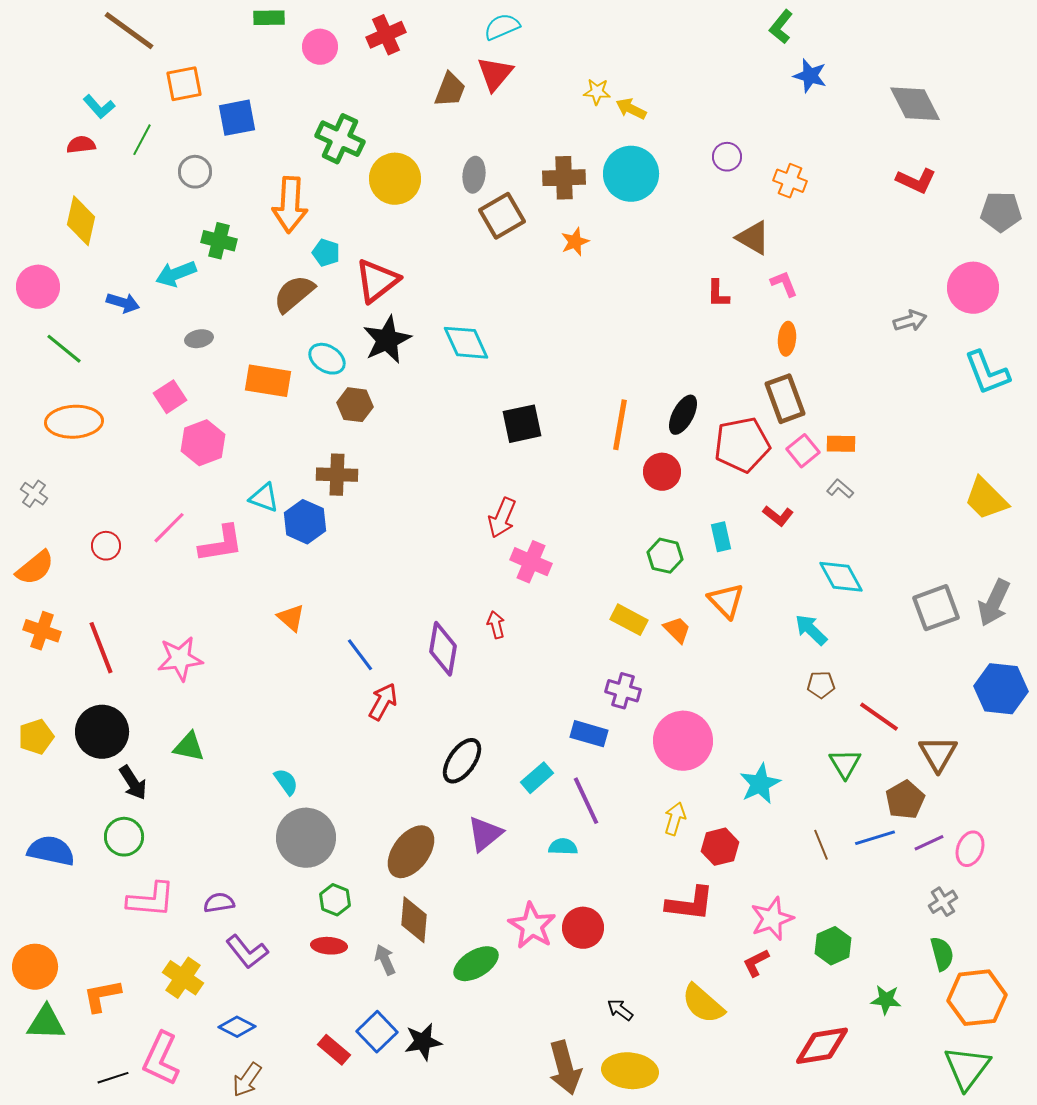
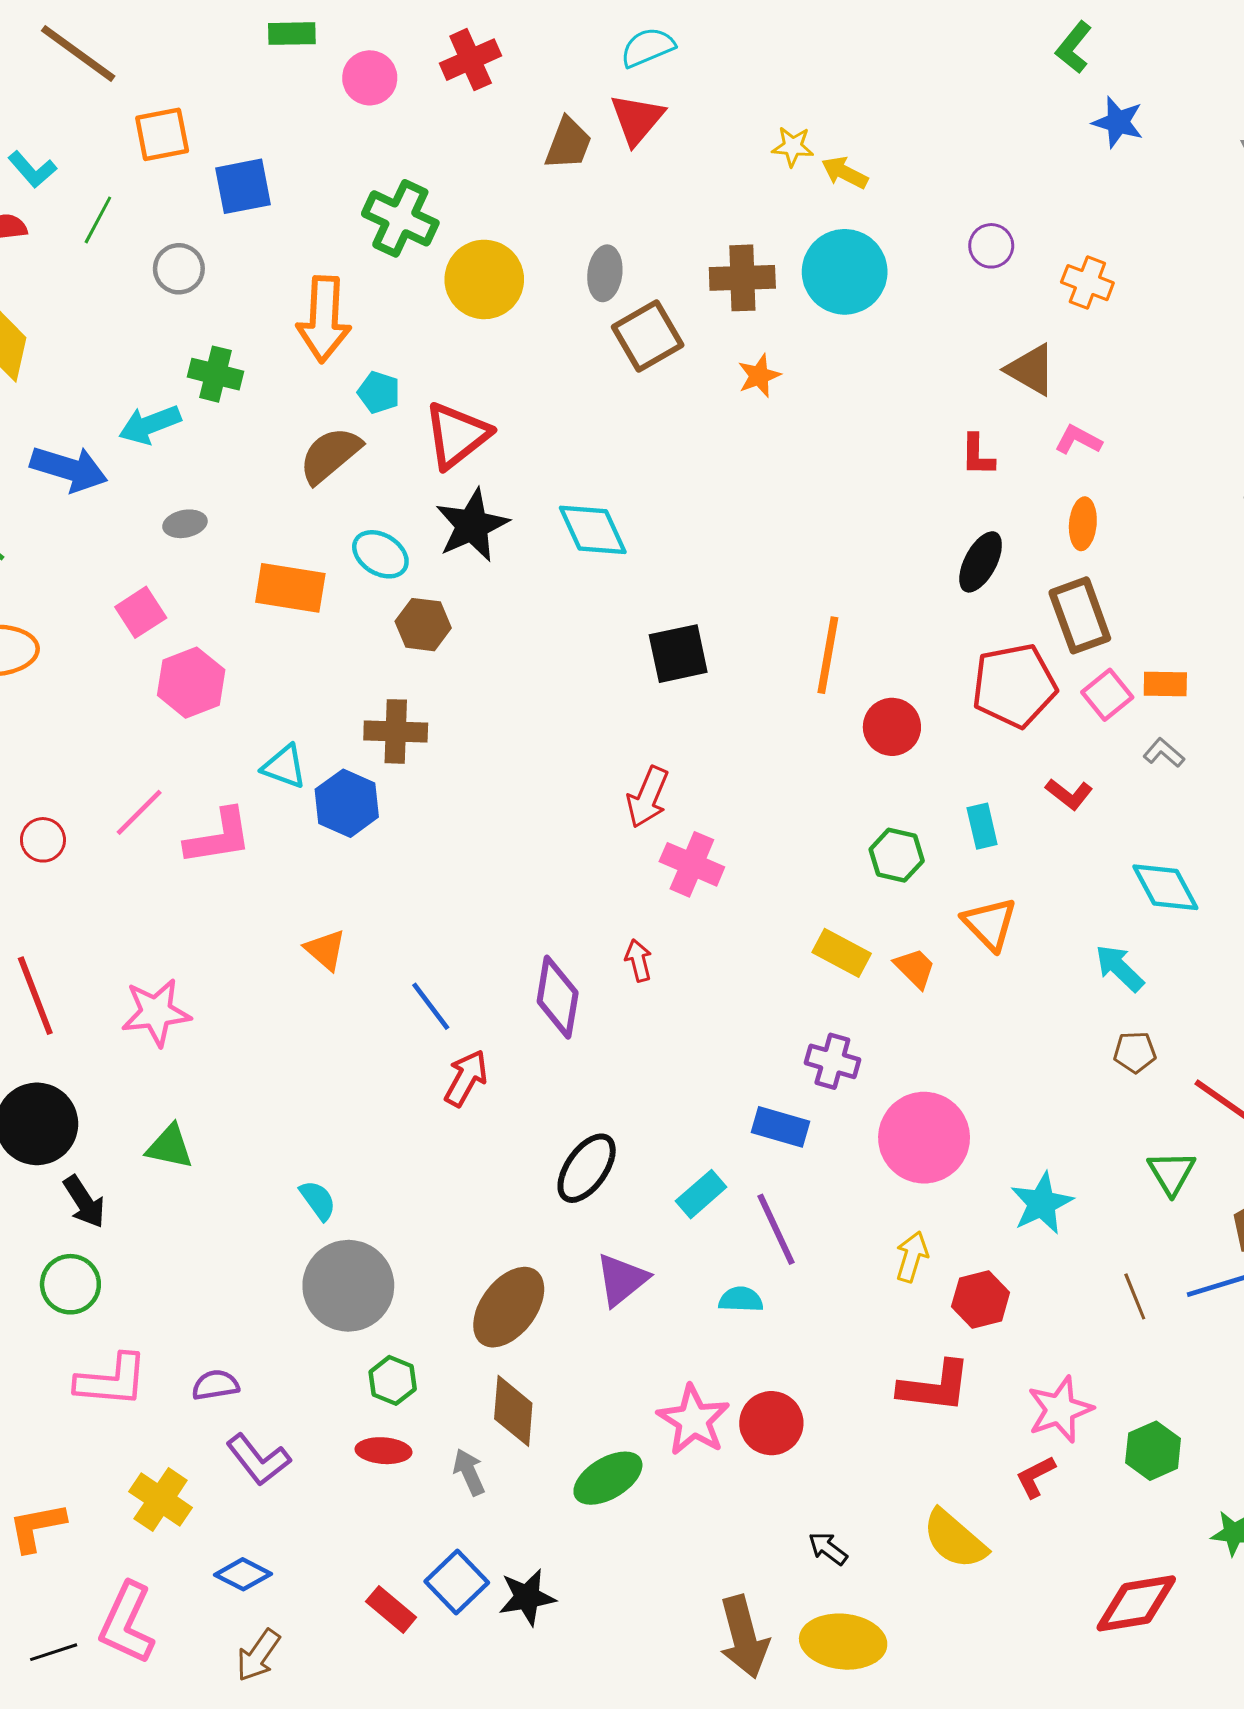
pink L-shape: (784, 284) -> (1078, 440), turned -40
blue arrow: (123, 303) -> (69, 469), size x1.5
black ellipse: (683, 415) -> (981, 562), moved

